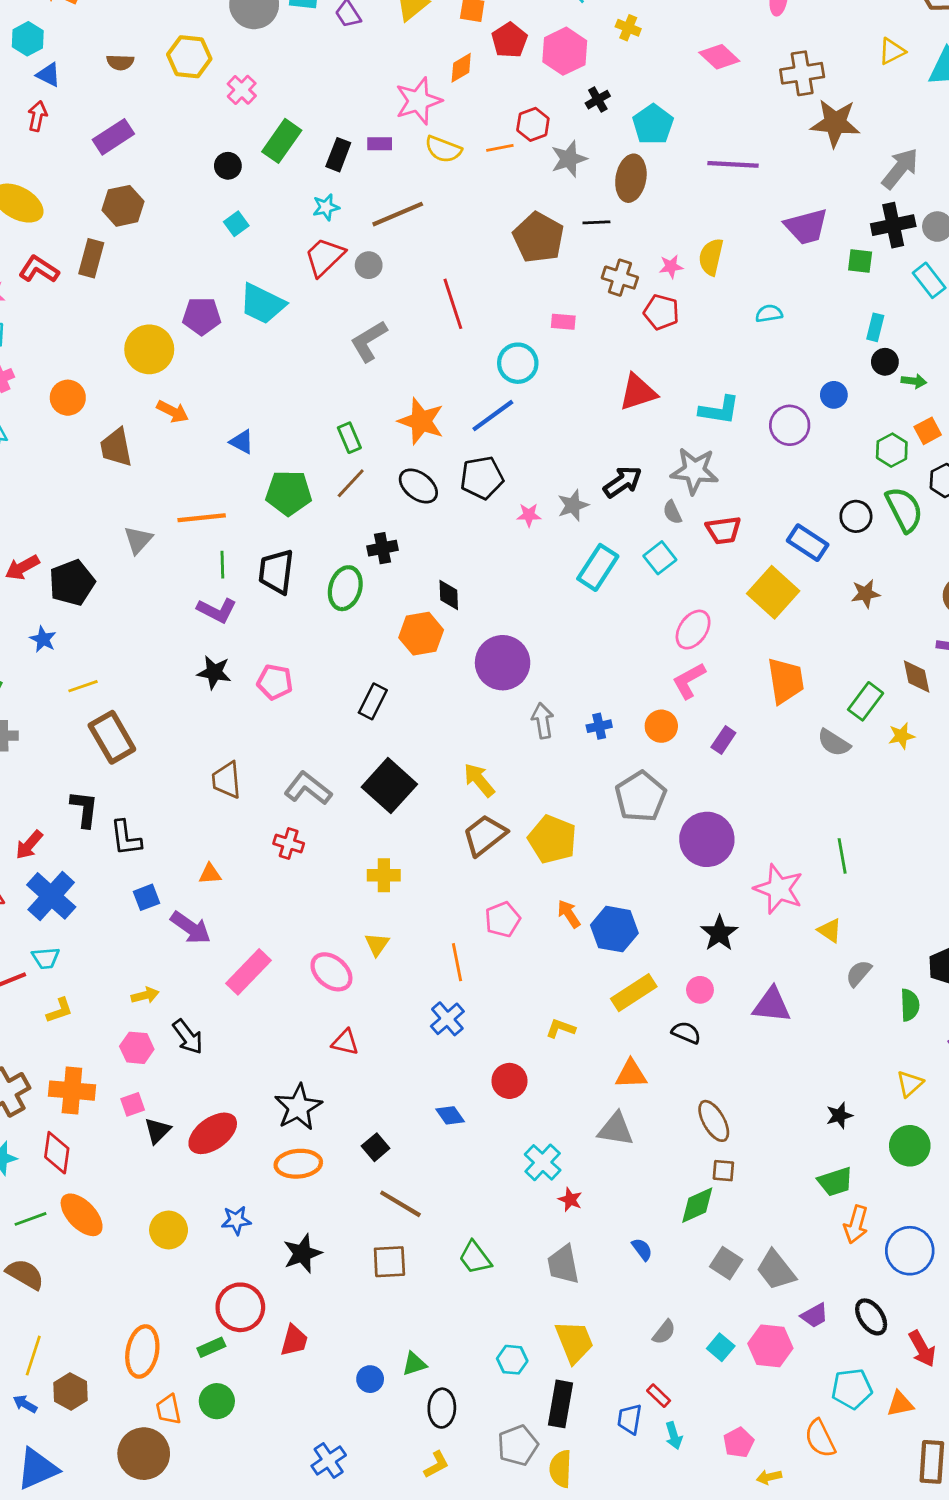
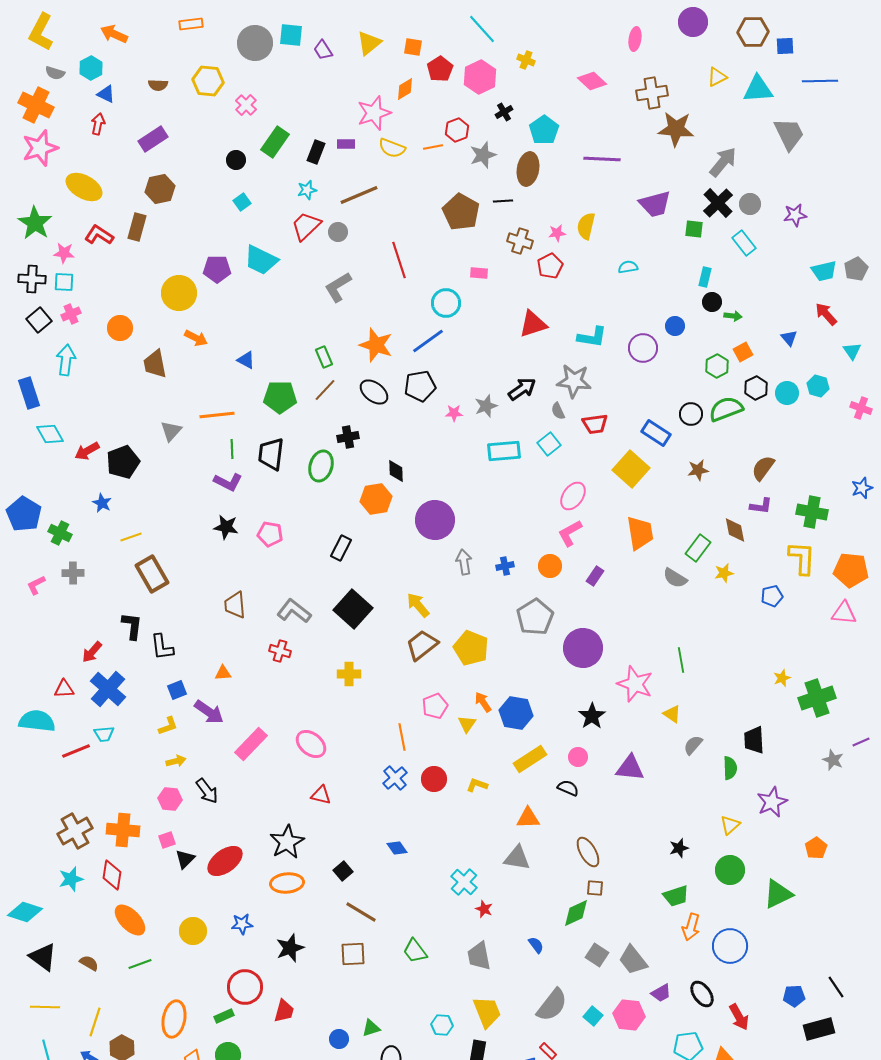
black cross: (893, 225) -> (718, 203), turned -32
red pentagon: (661, 312) -> (550, 266), turned 30
green semicircle: (904, 509) -> (726, 409), turned -84
cyan rectangle: (598, 567) -> (504, 451), turned 52
yellow triangle: (377, 944) -> (467, 724), moved
yellow L-shape: (59, 1011) -> (168, 726), moved
red circle: (509, 1081) -> (434, 779), moved
green line: (31, 1219) -> (140, 964), moved
brown semicircle: (25, 1274) -> (89, 963), size x0.7
gray semicircle: (664, 1332) -> (552, 1005), size x1.8

